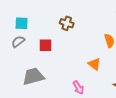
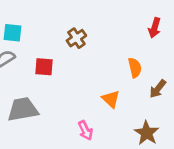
brown cross: (67, 23) -> (76, 38), turned 32

